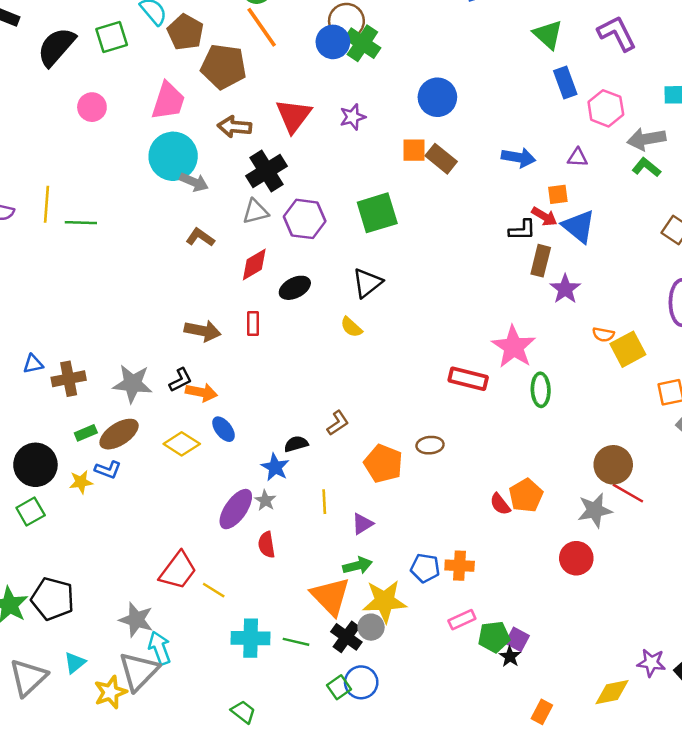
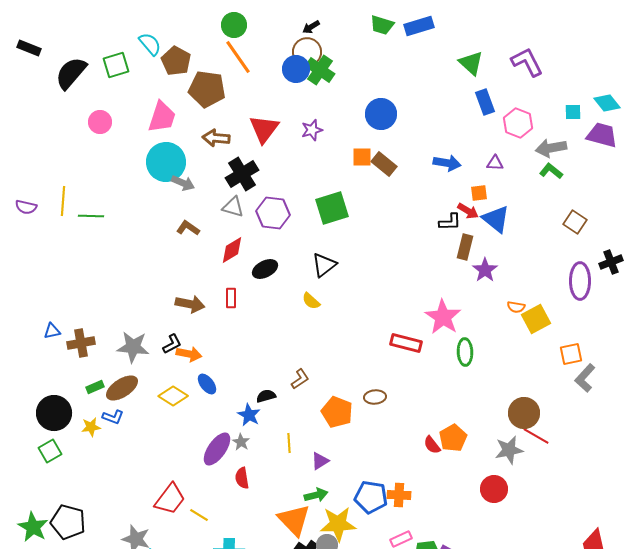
gray triangle: (255, 212) -> (233, 207), turned 30
blue pentagon: (425, 568) -> (371, 497), size x1.4

